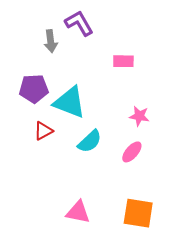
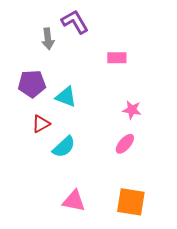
cyan triangle: (70, 102) -> (66, 97), size x0.7
cyan semicircle: (90, 141) -> (64, 147), moved

